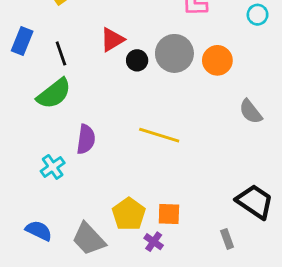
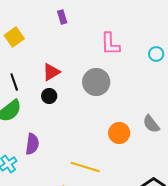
black circle: (137, 60) -> (49, 96), moved
orange circle: (217, 60) -> (119, 133), moved
yellow line: (159, 135) -> (85, 167), moved

